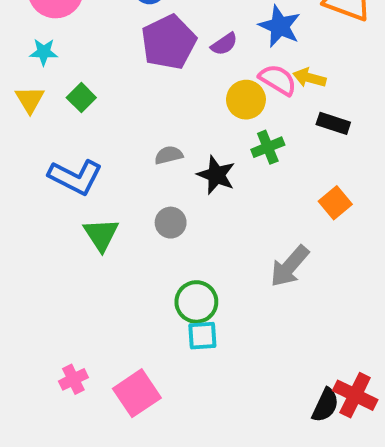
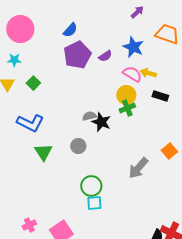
yellow circle: (246, 100) -> (126, 95), moved
gray semicircle: (169, 155) -> (89, 116), moved
orange square: (335, 203) -> (169, 151), moved

